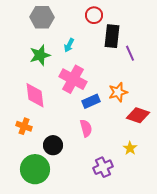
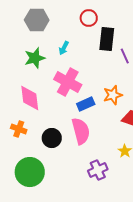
pink semicircle: (86, 128) -> (81, 131), size x1.5
black circle: (53, 145) -> (52, 138), moved

